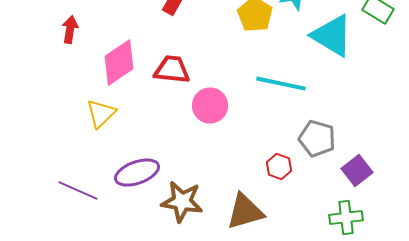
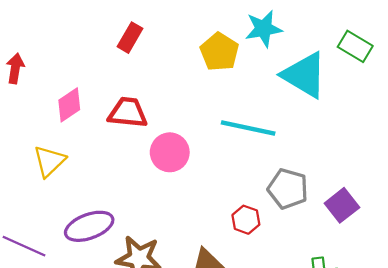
pink diamond: (119, 63) -> (69, 105), size x0.7
purple square: (357, 171) -> (342, 205), moved

